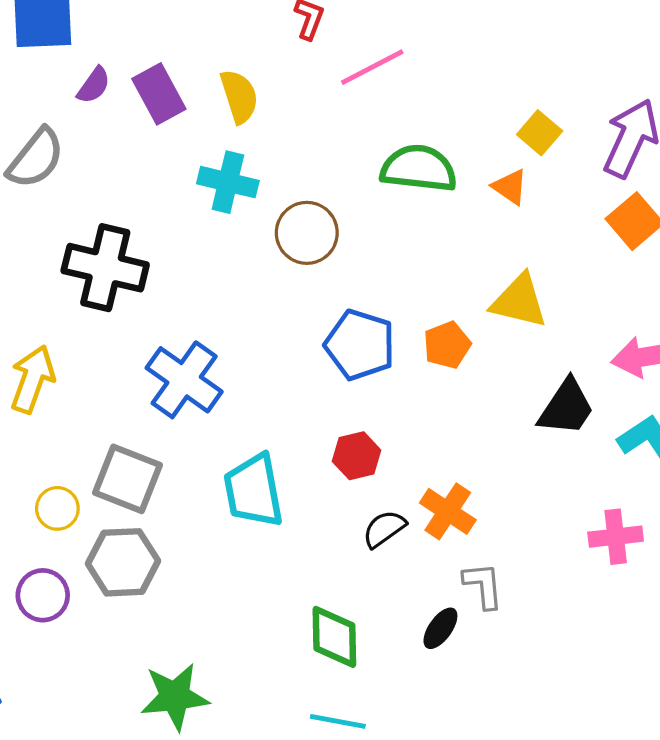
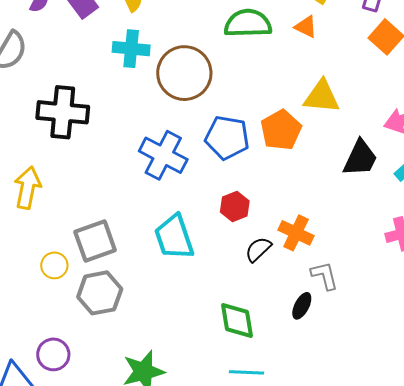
brown circle: (307, 233) -> (184, 73), size x1.4
orange pentagon: (447, 345) -> (281, 130), size x1.4
blue cross: (184, 380) -> (163, 155), moved
gray square: (127, 479) -> (95, 241), turned -33
purple circle: (43, 595) -> (53, 354), moved

